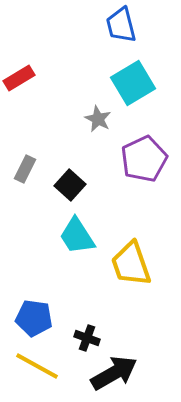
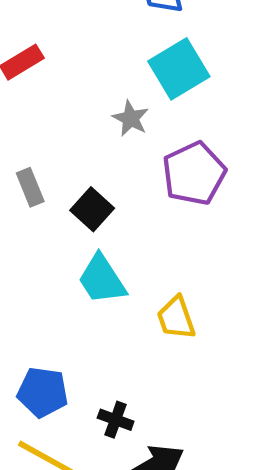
gray rectangle: (25, 169) -> (30, 187), turned -48
yellow trapezoid: (131, 264) -> (176, 318), size x0.7

